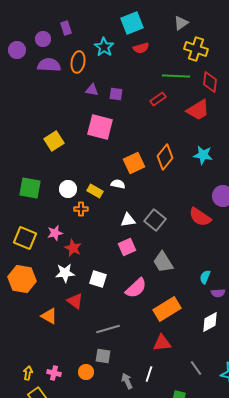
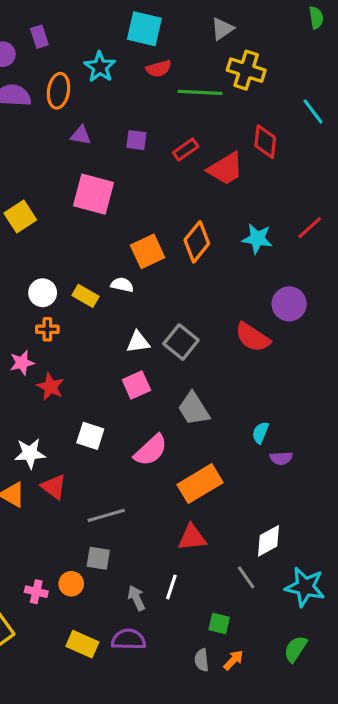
cyan square: (132, 23) -> (144, 29), turned 35
green line: (176, 76) -> (200, 92), moved
red diamond: (210, 82) -> (265, 142), moved
purple square: (116, 94) -> (136, 140), moved
red trapezoid: (198, 110) -> (225, 169), moved
orange cross: (81, 209) -> (47, 329), moved
white star: (65, 273) -> (30, 453), moved
red triangle: (75, 301) -> (54, 487), moved
white diamond: (210, 322) -> (268, 541), moved
pink cross: (54, 373) -> (36, 592), moved

